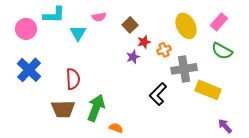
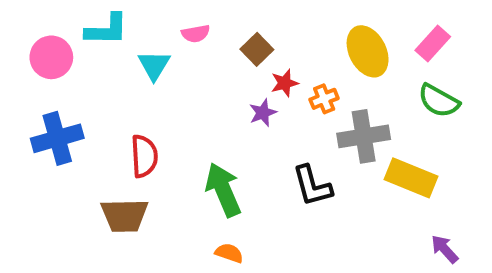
blue cross: (29, 70) -> (57, 138), turned 30
black L-shape: (158, 94) -> (312, 186), turned -60
green arrow: (96, 108) -> (223, 190), moved, turned -44

